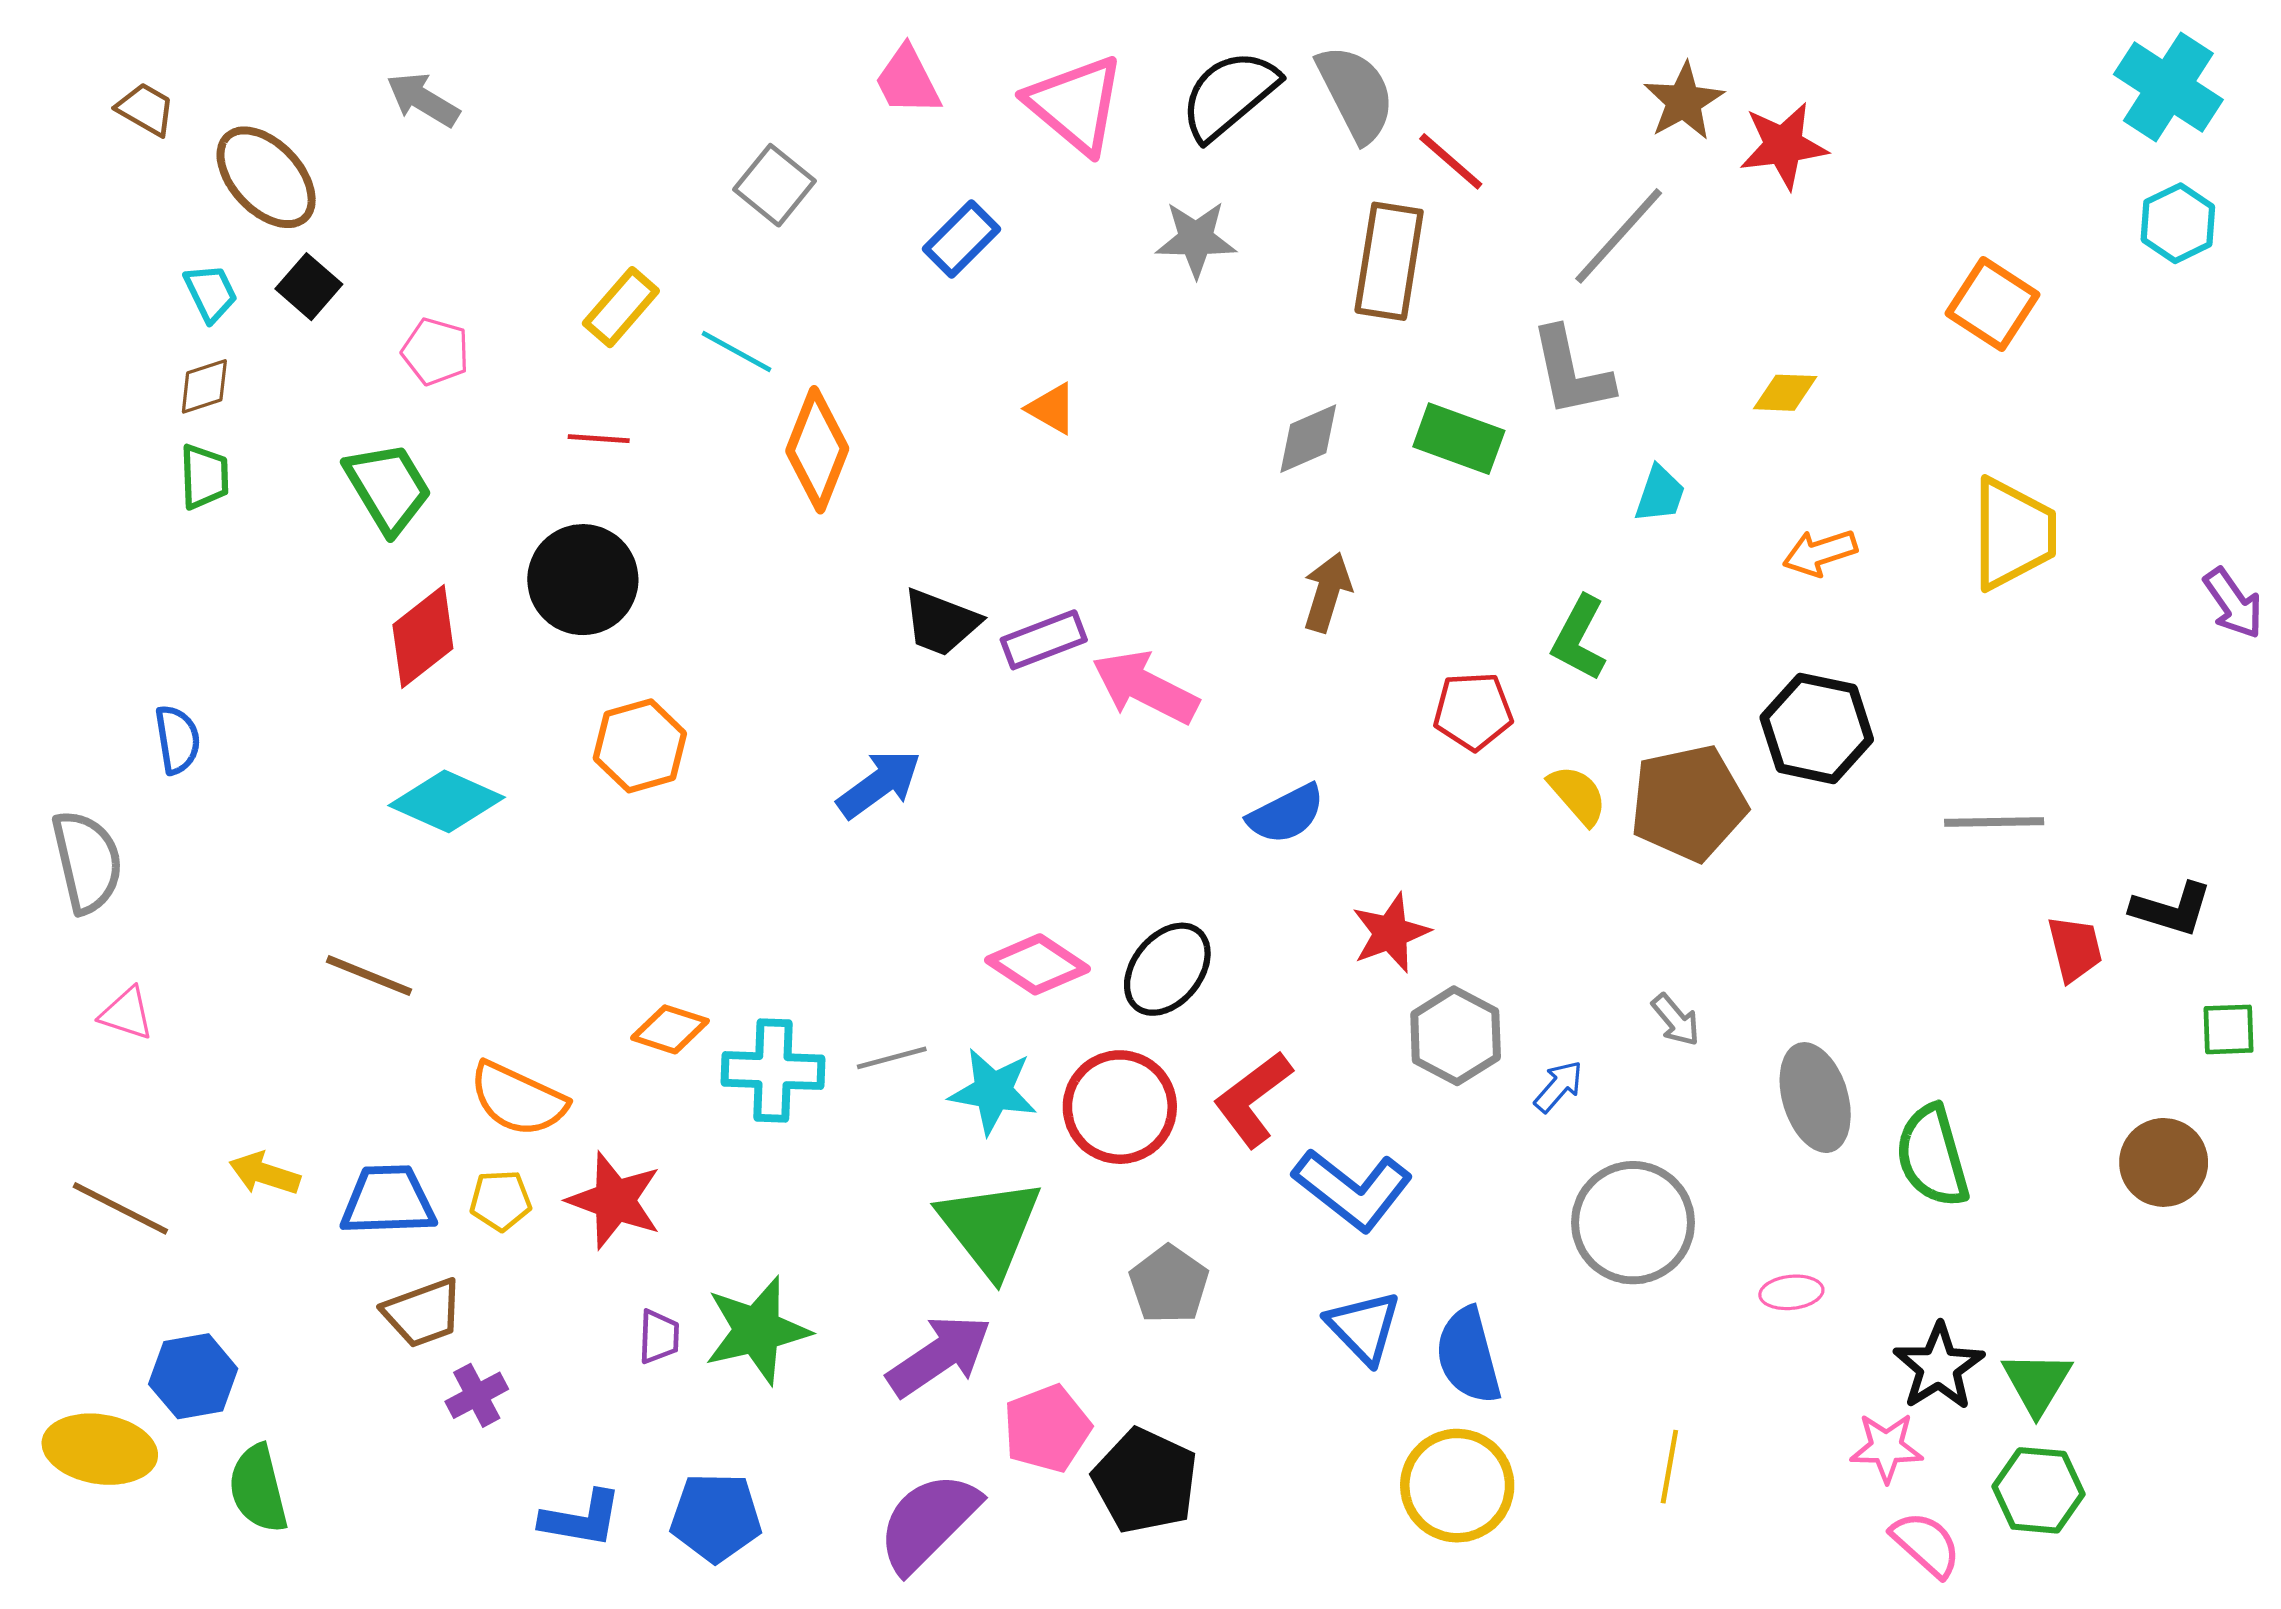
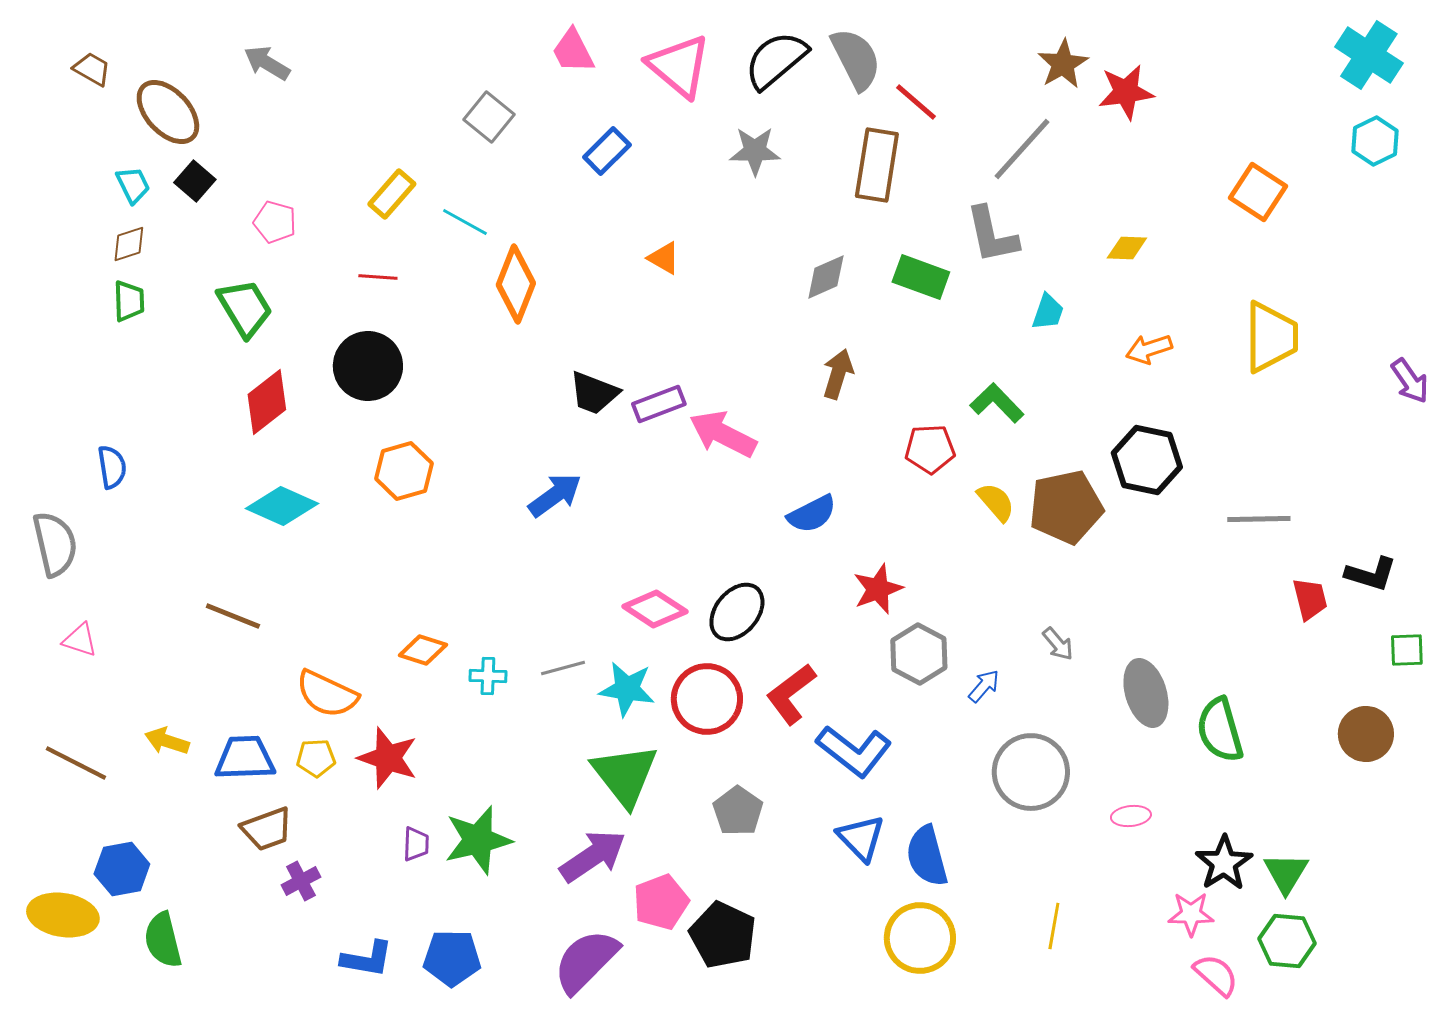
green L-shape: (1579, 638) -> (997, 403), turned 108
cyan cross: (773, 1071) -> (488, 676), size x0.6

